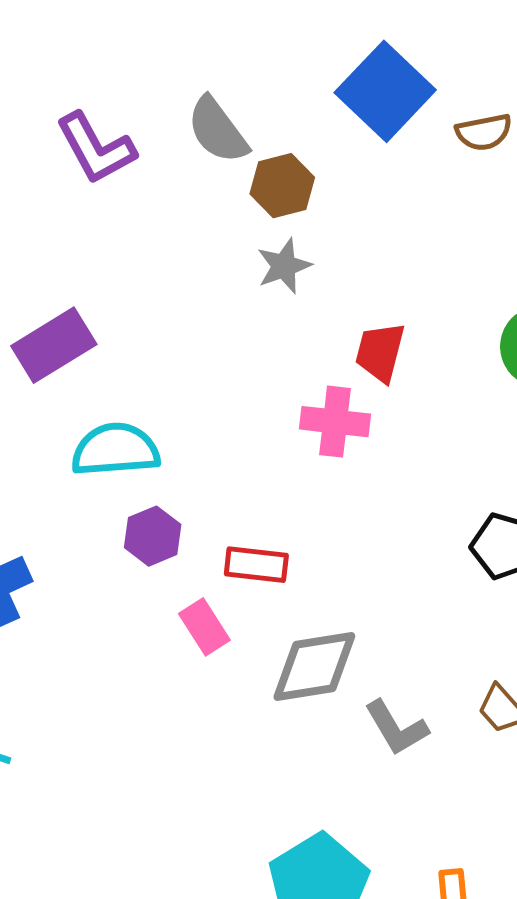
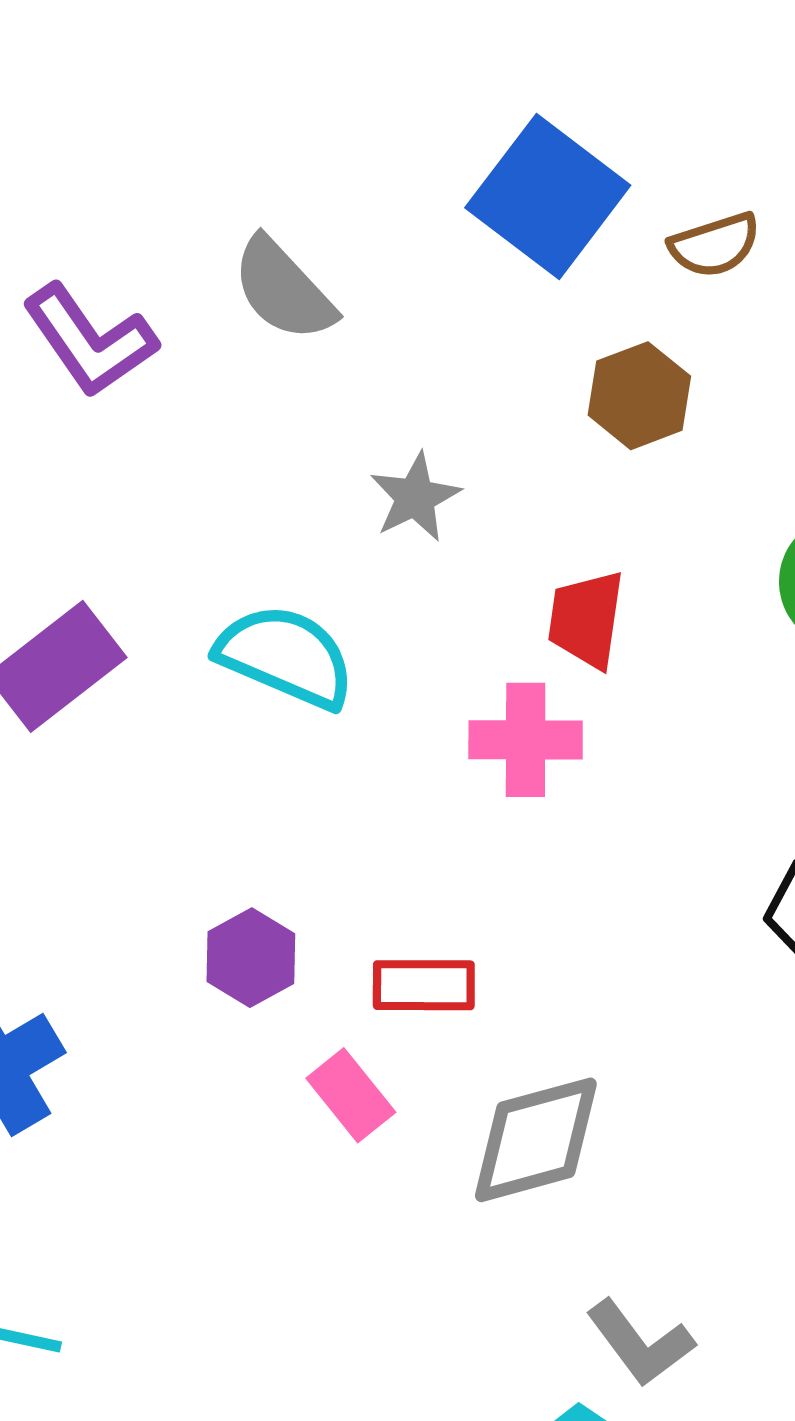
brown hexagon: (282, 186) -> (639, 396), moved
cyan semicircle: (115, 450) -> (286, 656), moved, turned 34
gray L-shape: (396, 728) -> (640, 1343), moved

